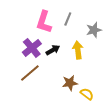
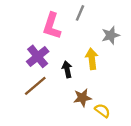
gray line: (68, 19) -> (80, 13), moved
black arrow: (53, 50) -> (67, 69), moved, turned -72

